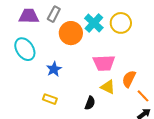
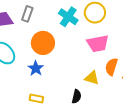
orange circle: (71, 33) -> (43, 43), moved
pink trapezoid: (104, 63) -> (98, 44), moved

